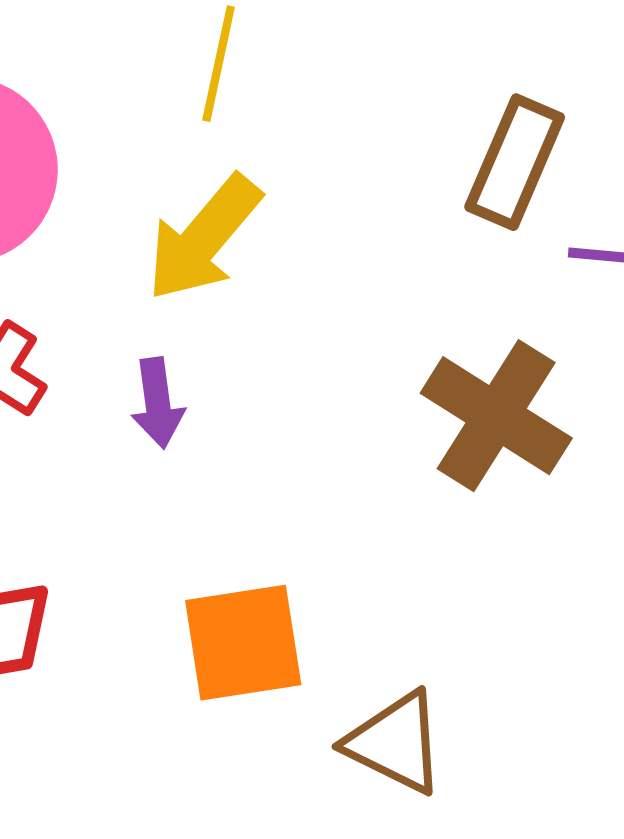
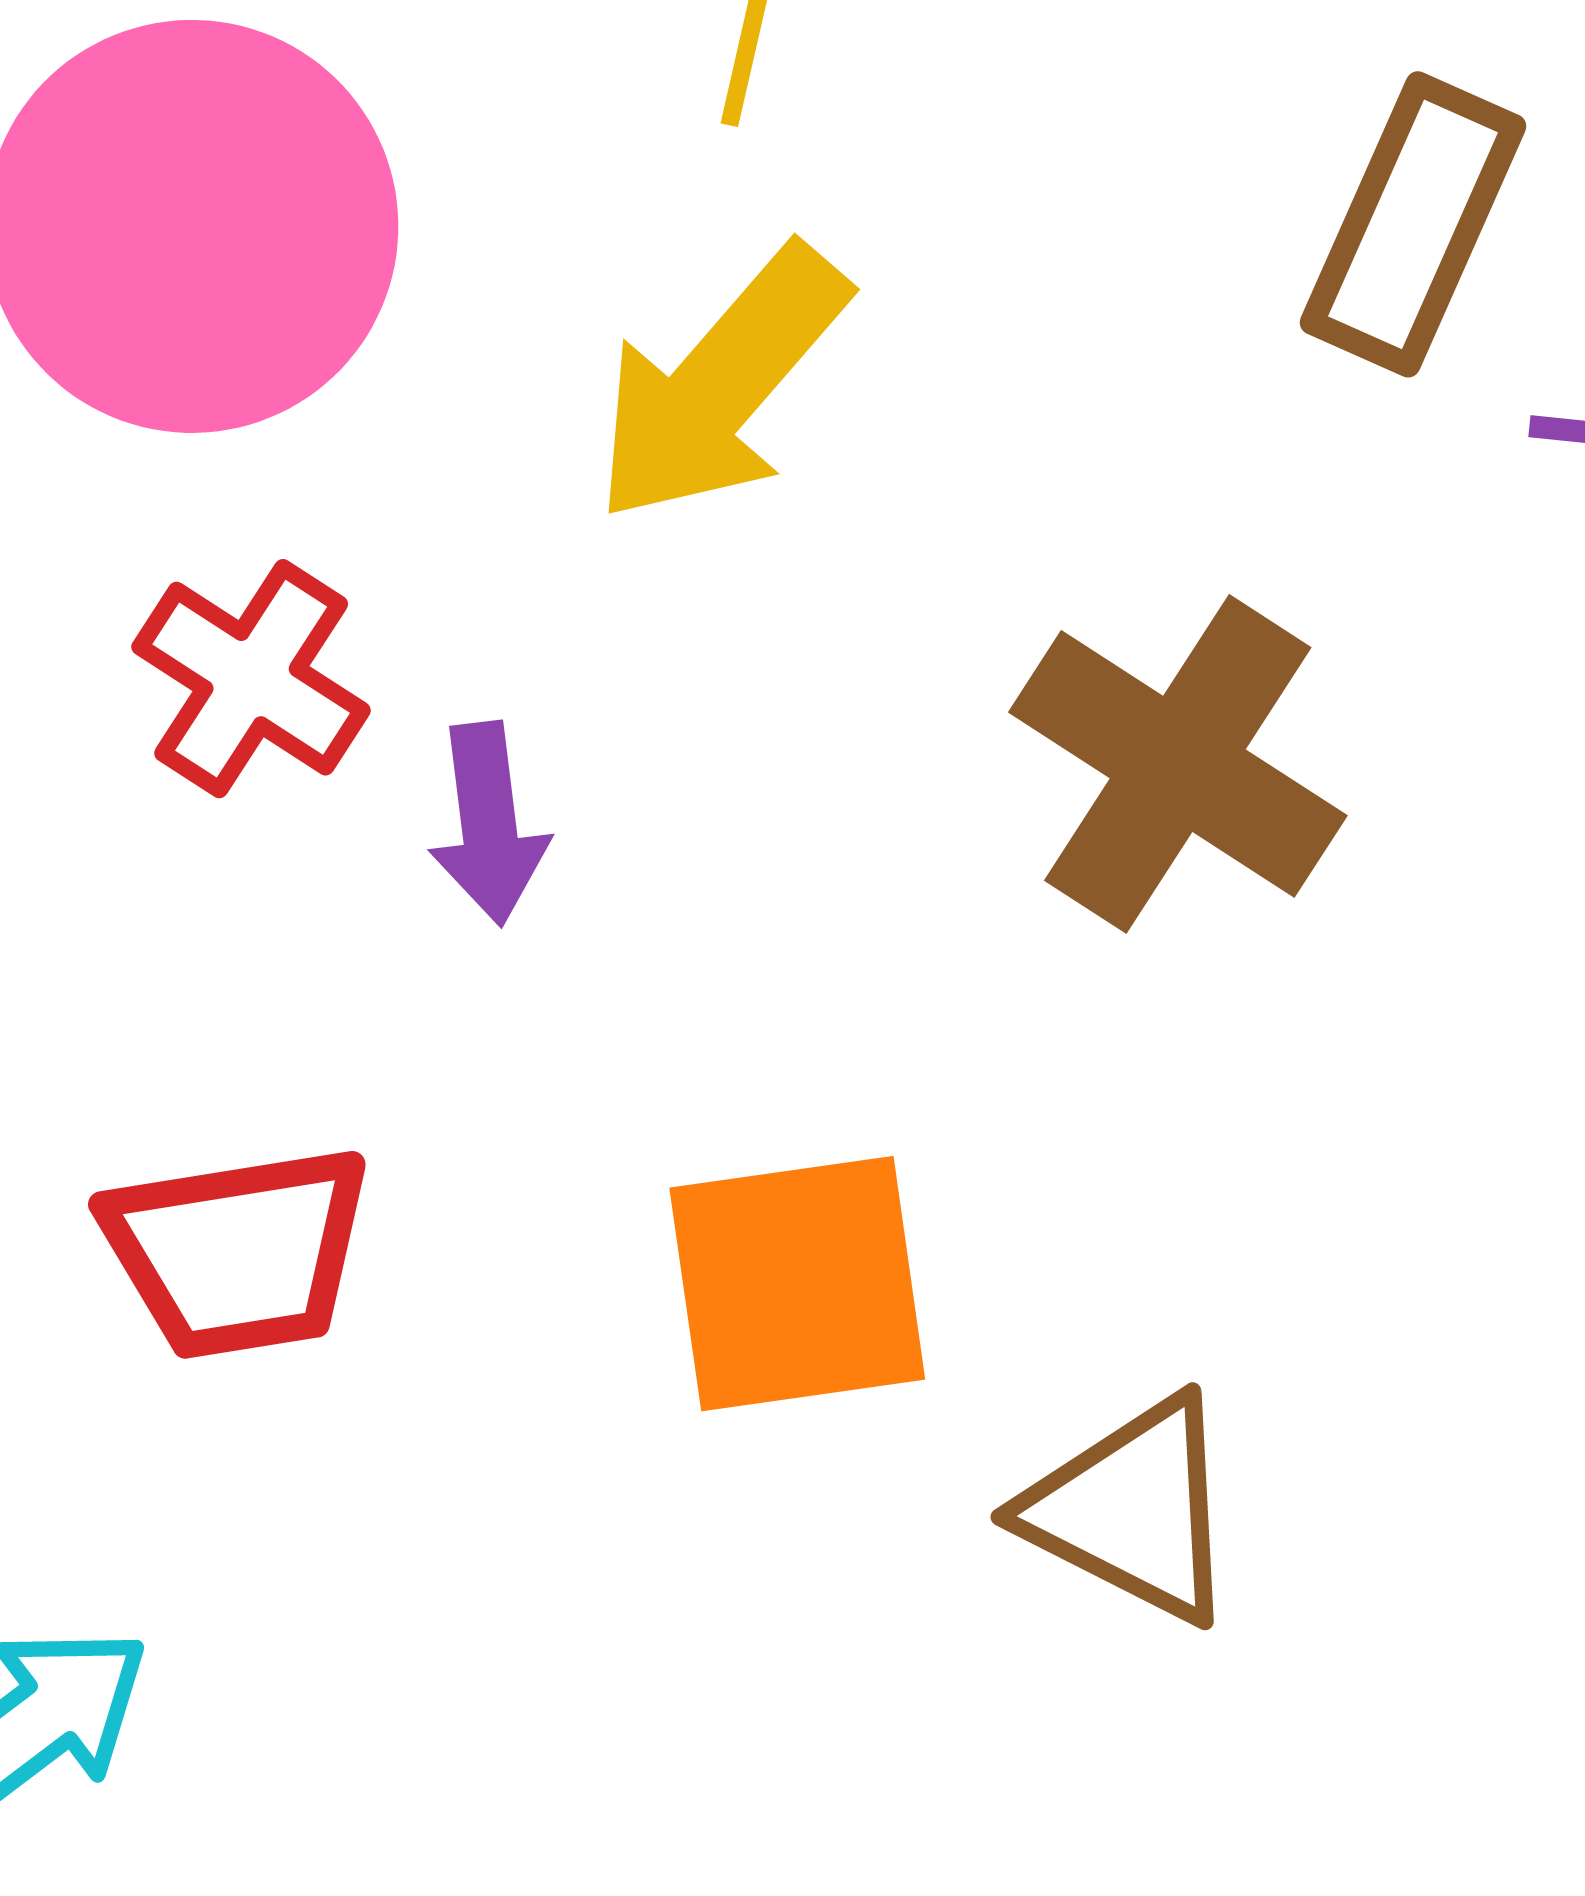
purple arrow: (158, 403) -> (488, 824), moved
brown cross: (496, 416) -> (1178, 764), moved

